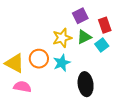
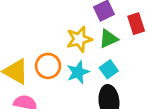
cyan square: (102, 45) -> (109, 69), moved

